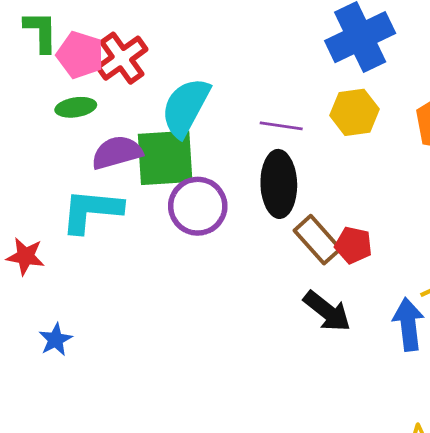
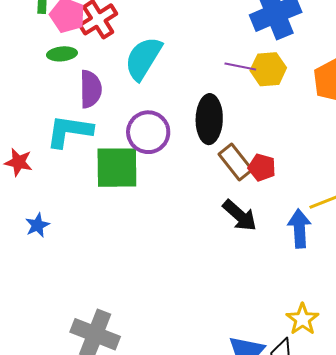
purple line: (281, 126) -> (240, 67), moved
purple semicircle: (117, 153) -> (91, 89), turned 102
green square: (165, 158) -> (117, 168), moved

